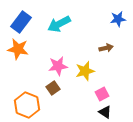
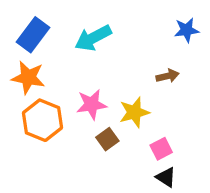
brown square: (53, 88) -> (107, 139), moved
orange hexagon: (27, 105) -> (42, 120), moved

